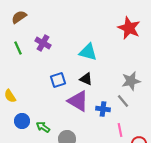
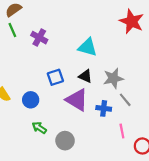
green line: (18, 48) -> (12, 30), moved
gray star: (131, 81) -> (113, 78), moved
blue circle: (22, 121) -> (31, 100), moved

